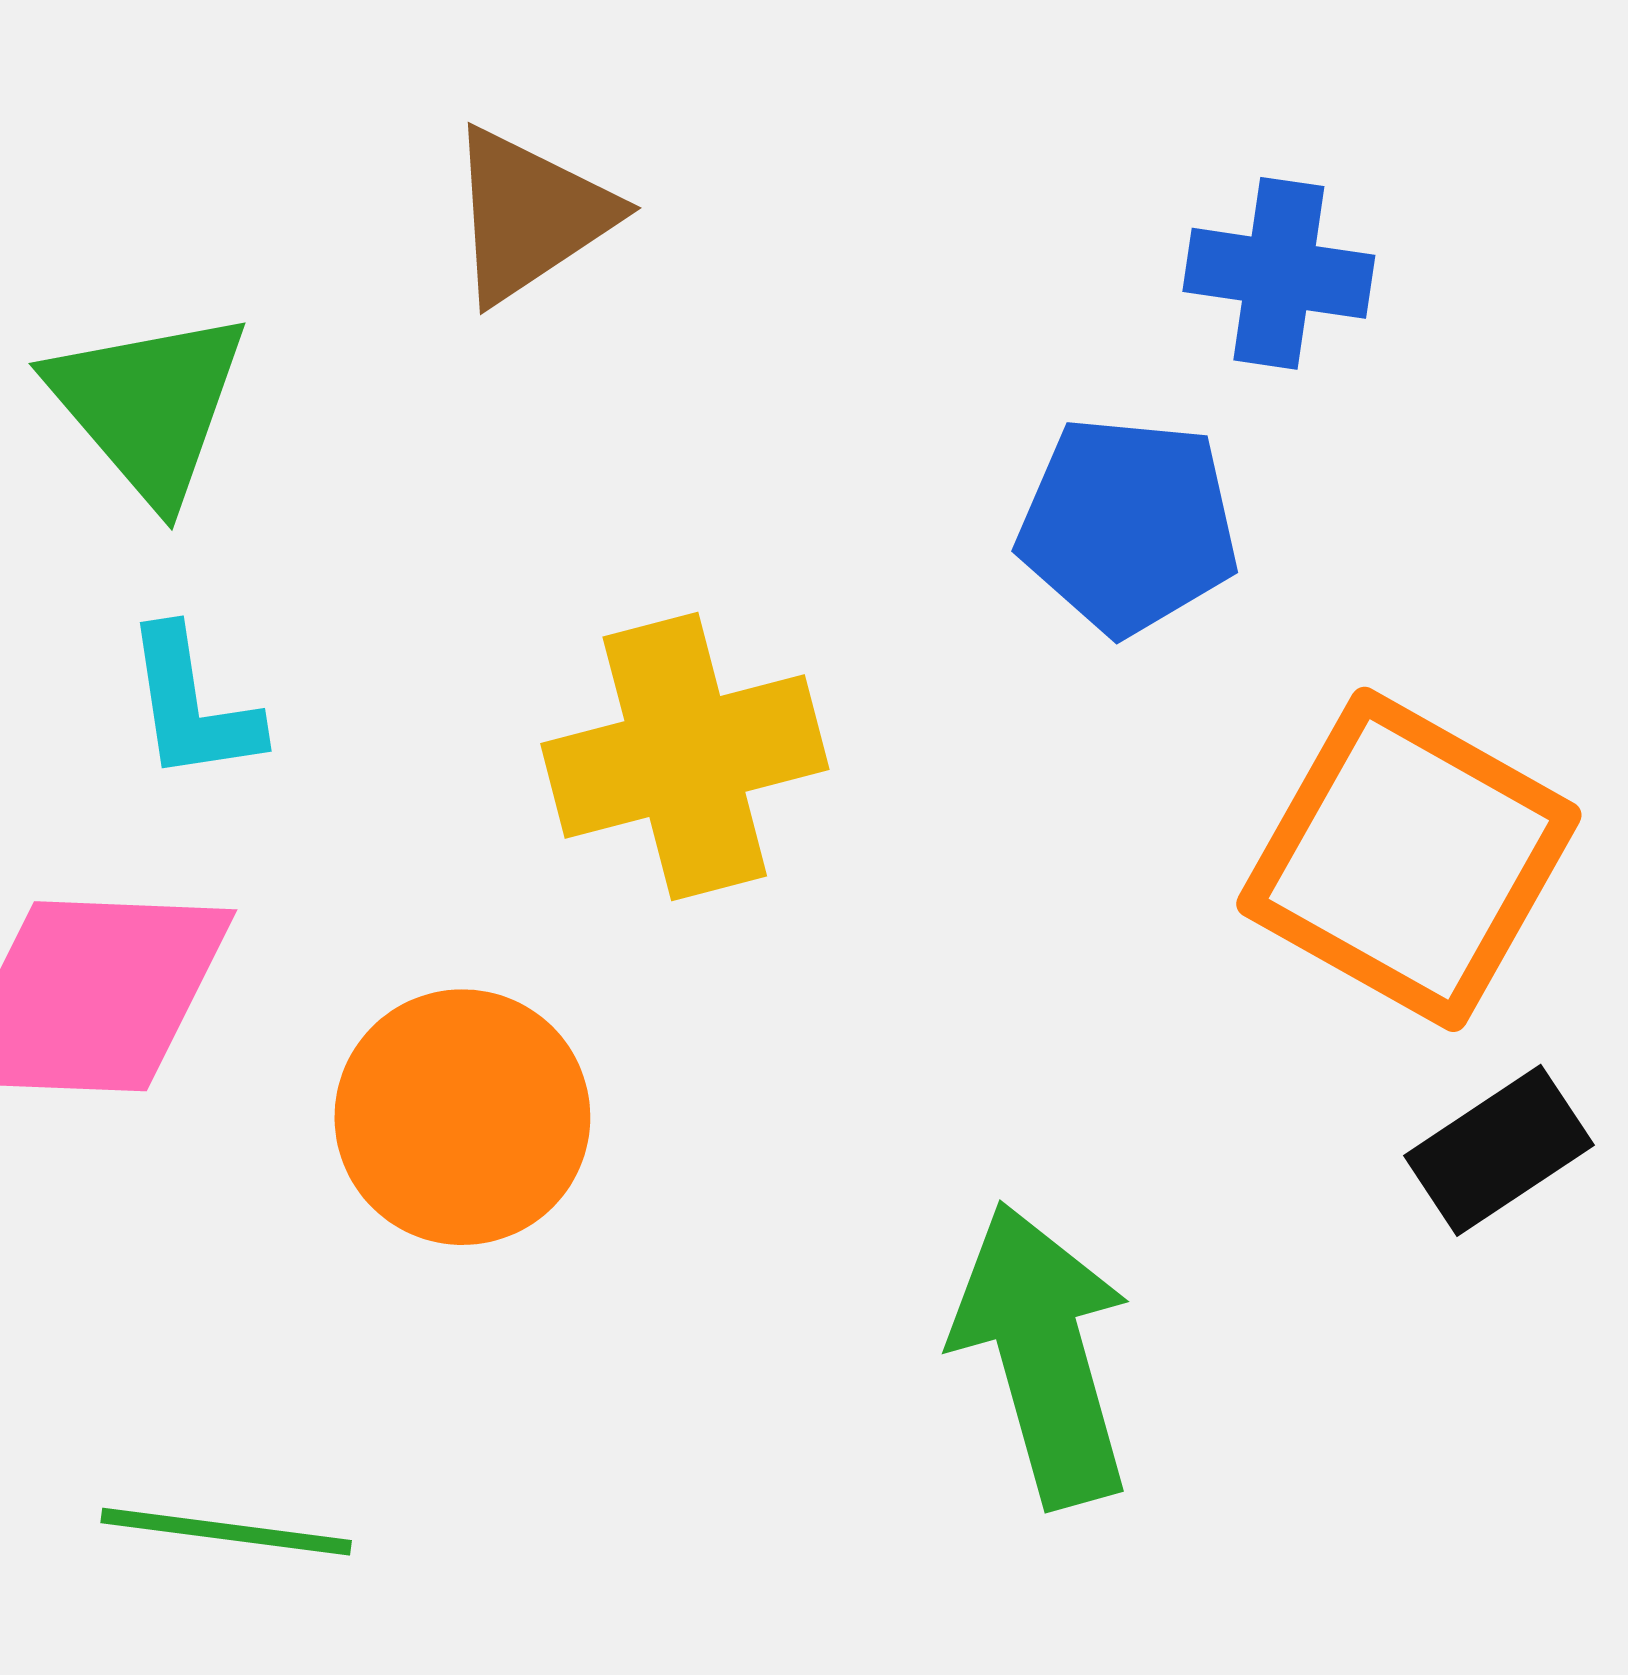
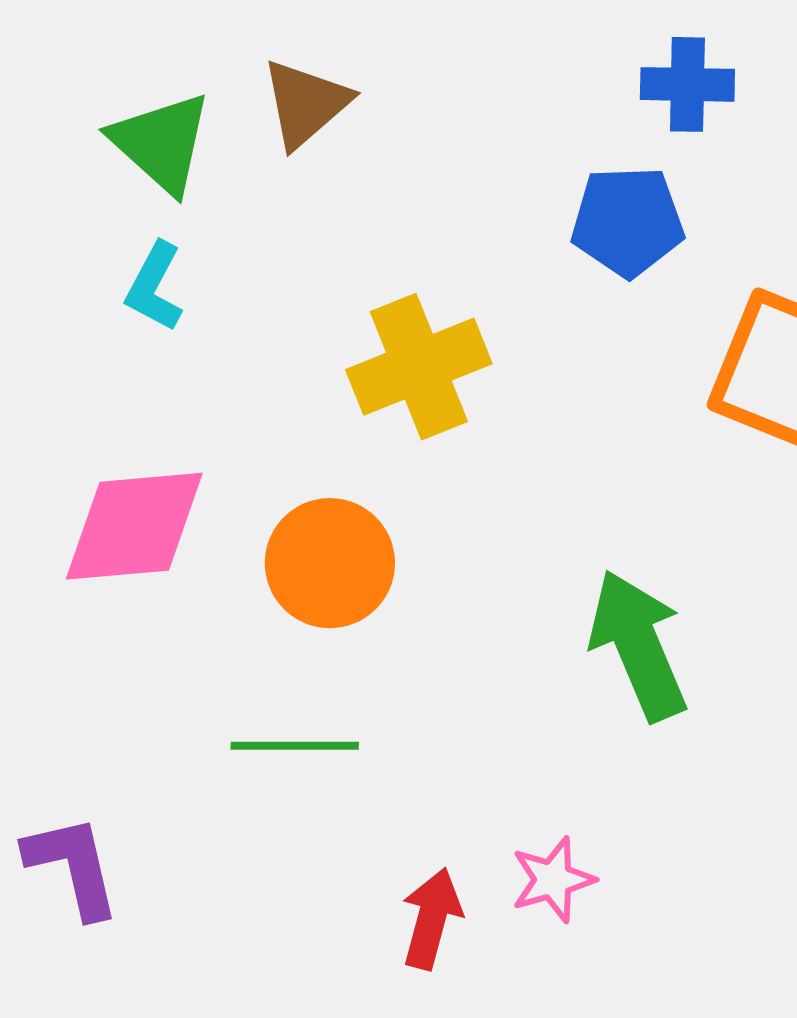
green triangle: (149, 406) -> (161, 143), moved
cyan L-shape: (192, 705) -> (155, 287), moved, turned 44
green line: (226, 1532) -> (295, 746), moved

